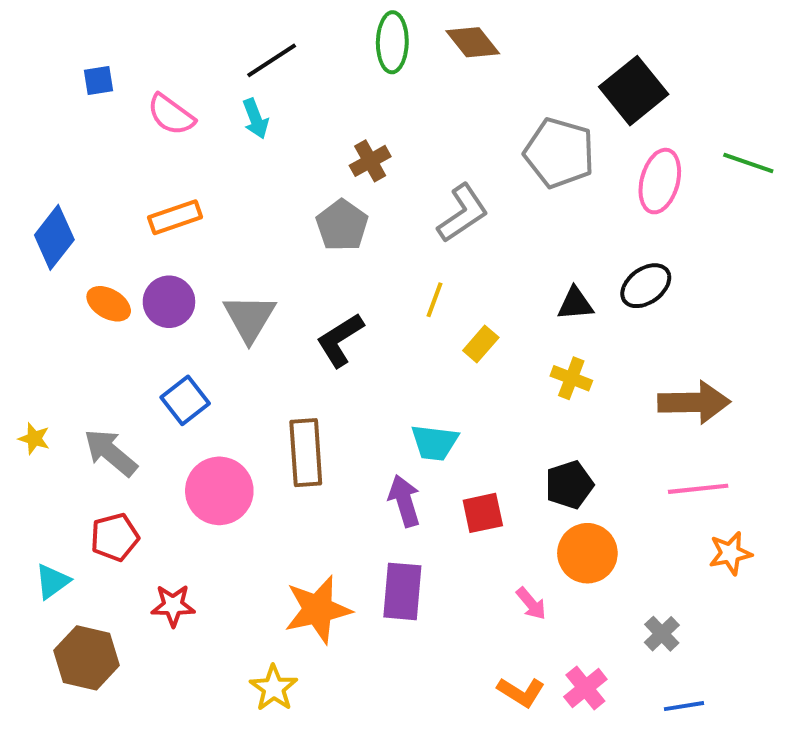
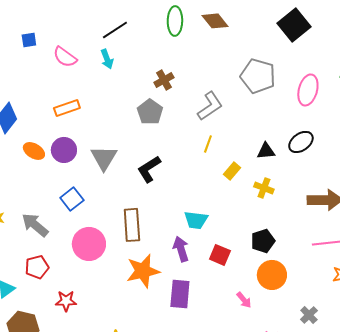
black square: (634, 91) -> (294, 25), moved
yellow line: (435, 300) -> (208, 144), moved
yellow rectangle: (481, 344) -> (232, 171), moved
red square: (483, 513) -> (220, 255), turned 35
orange star: (318, 610) -> (143, 271), moved

